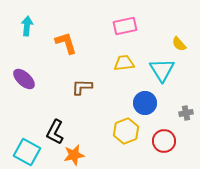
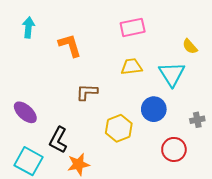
purple ellipse: (24, 79) -> (25, 112), moved
yellow hexagon: (126, 131) -> (119, 128), moved

